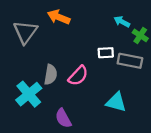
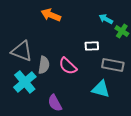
gray triangle: (25, 32) -> (22, 51), moved, turned -45
gray rectangle: (130, 61) -> (113, 65), moved
pink semicircle: (78, 76) -> (68, 66), turned 90

